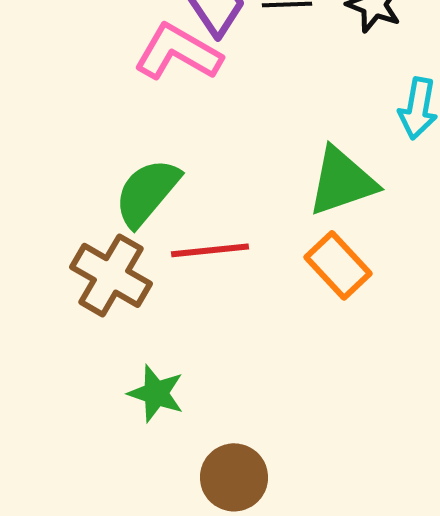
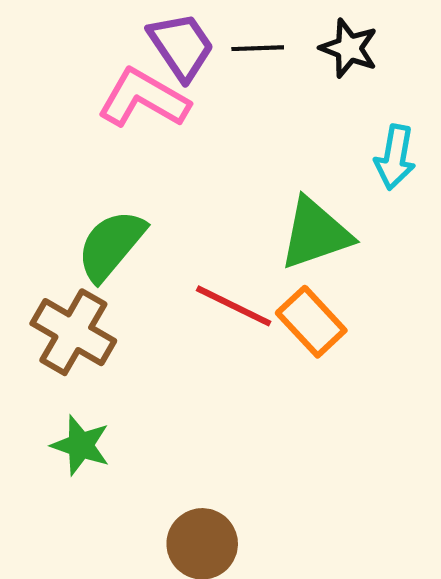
red line: (210, 250) -> (234, 306), moved, turned 32
green star: (156, 393) -> (81, 445), moved

